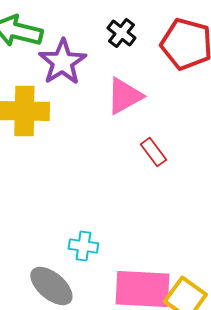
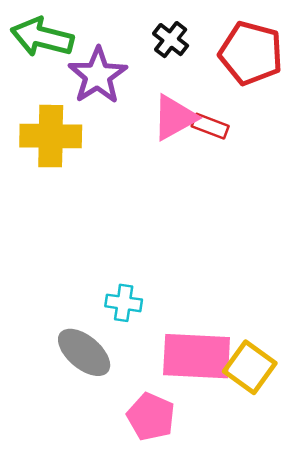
red rectangle: (153, 152) -> (210, 126), moved, turned -32

